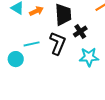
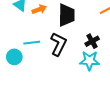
black cross: (80, 32) -> (92, 41), moved

